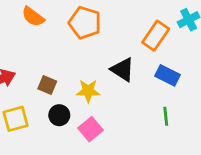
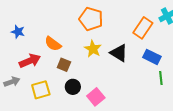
orange semicircle: (33, 17) -> (53, 44), moved
yellow star: (88, 91) -> (93, 49), moved, turned 30
green line: (166, 116) -> (161, 78), moved

